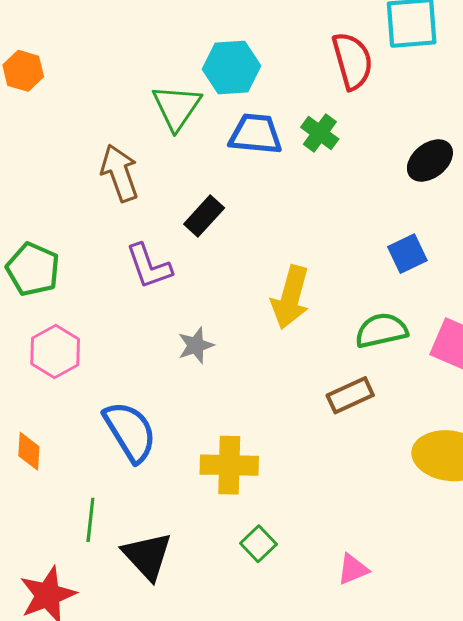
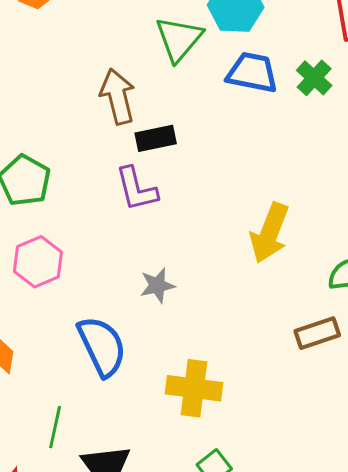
black rectangle: (204, 216) -> (156, 138), moved, turned 30
gray star: (196, 345) -> (157, 285), moved

